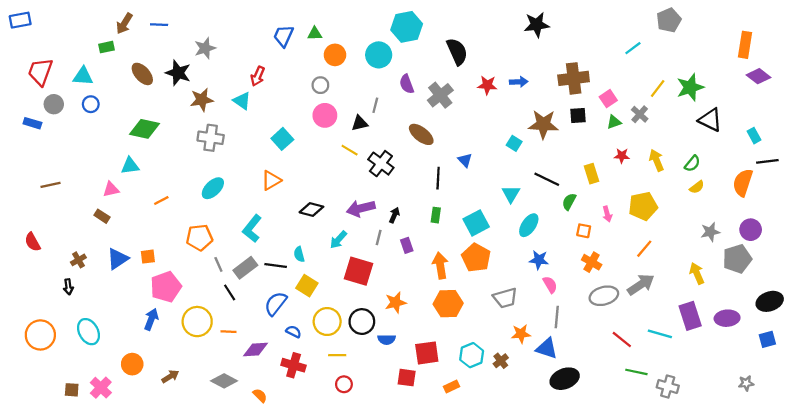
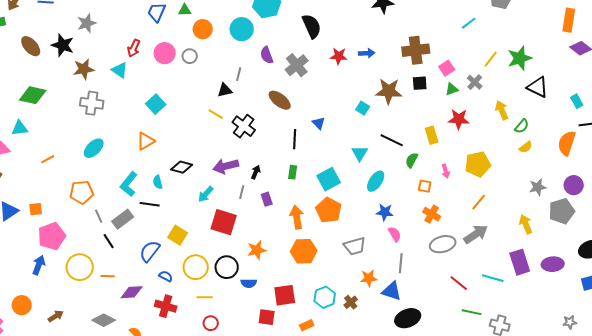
pink circle: (325, 115) -> (165, 53), moved
red star: (622, 156) -> (459, 119), size x1.5
yellow arrow: (656, 160) -> (502, 110), moved
cyan semicircle: (299, 254) -> (158, 182), moved
black line: (276, 266) -> (150, 204), moved

